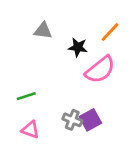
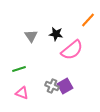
gray triangle: (43, 31) -> (31, 36), moved, turned 48
orange line: (110, 32) -> (88, 20), moved

